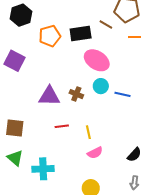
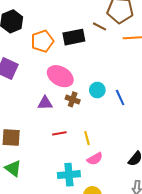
pink ellipse: (97, 60) -> (60, 76), moved
blue line: (122, 94) -> (120, 97), turned 56
purple triangle: (49, 96) -> (45, 103), size x0.7
cyan cross: (43, 169) -> (69, 175), moved

